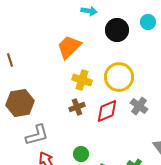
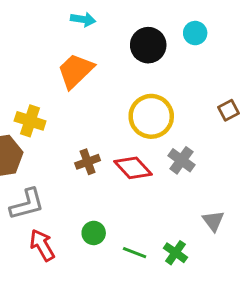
cyan arrow: (89, 11) -> (83, 19), moved
yellow cross: (82, 80) -> (30, 121), moved
red diamond: (107, 111) -> (133, 168), turned 70

